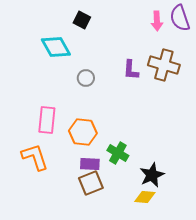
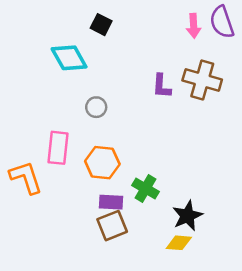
gray circle: (86, 78) -> (96, 107), moved
orange L-shape: (35, 157) -> (26, 177), moved

